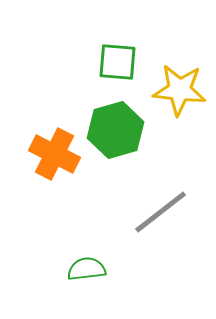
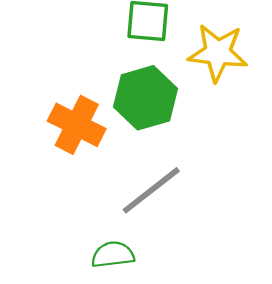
gray line: (161, 212) -> (151, 190), moved

